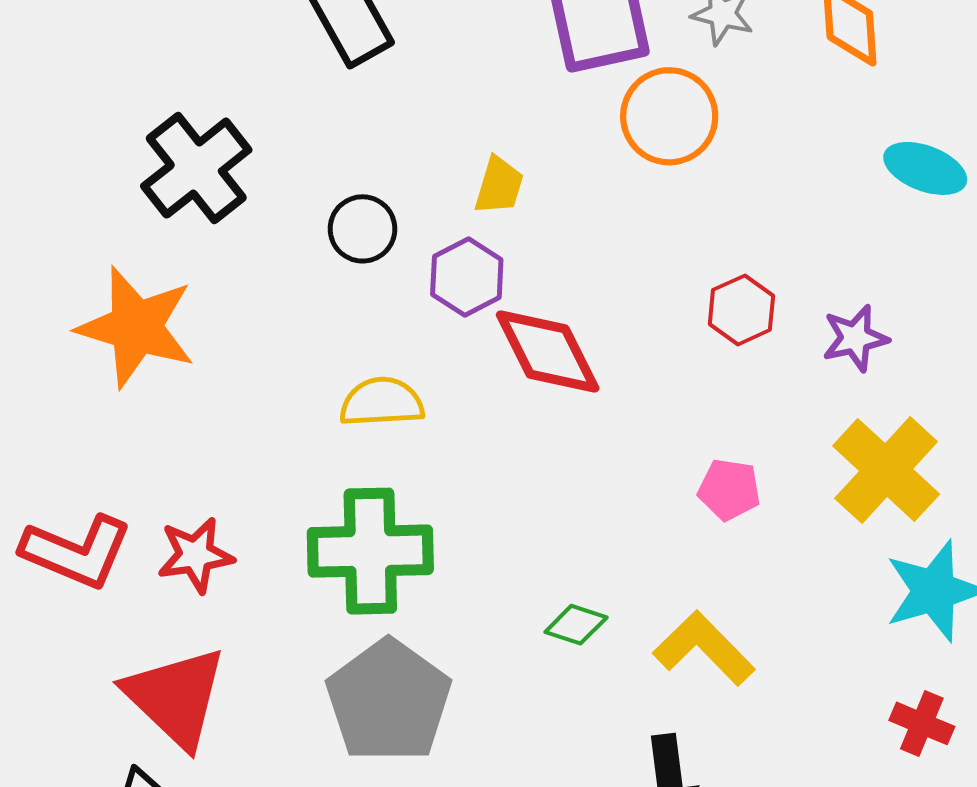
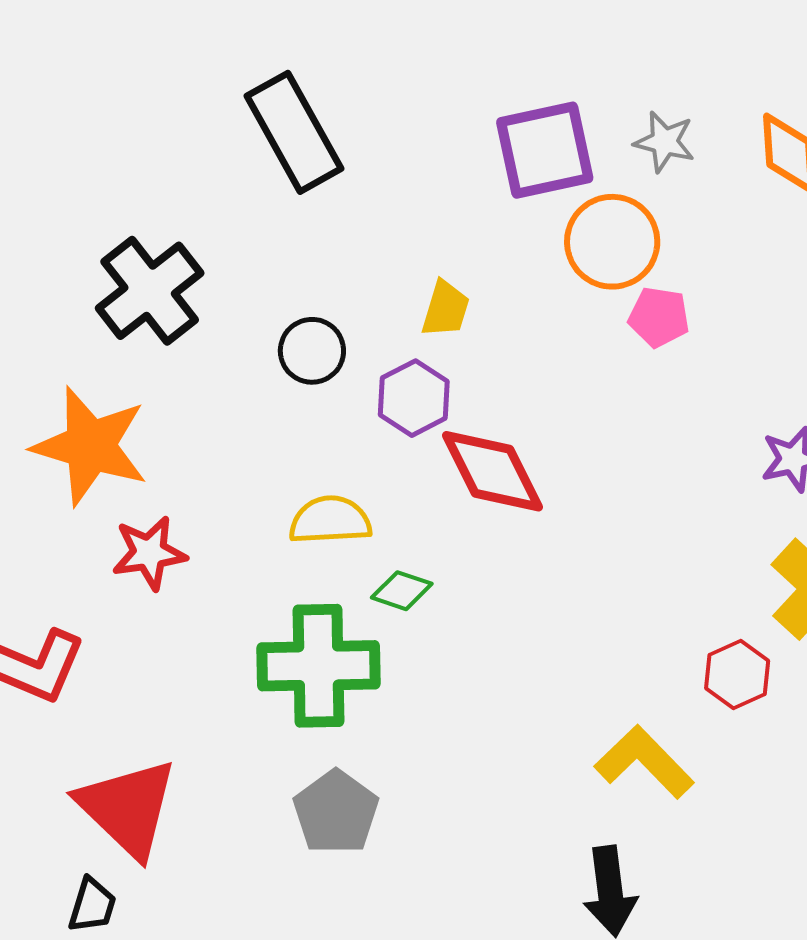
red hexagon: (741, 310) -> (737, 674), moved
pink pentagon: (729, 490) -> (659, 317), moved
red star: (195, 555) -> (149, 553), moved
green diamond: (576, 625) -> (402, 591), moved
gray pentagon: (389, 701) -> (336, 812), size x0.7

